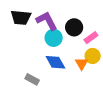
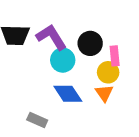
pink rectangle: (91, 38) -> (115, 56), turned -56
yellow circle: (93, 56) -> (108, 72), moved

